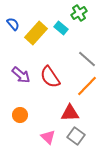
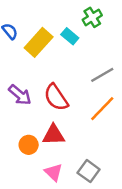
gray line: (87, 59) -> (102, 75), turned -72
red triangle: (70, 113) -> (54, 135), moved
orange circle: (20, 115) -> (29, 145), moved

